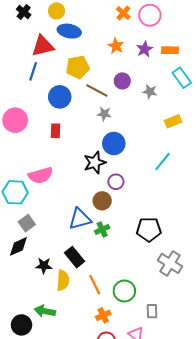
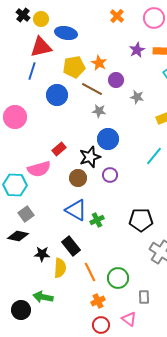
yellow circle: (57, 11) -> (41, 19), moved
pink circle: (150, 15) -> (154, 18), moved
orange star: (116, 46) -> (99, 63), moved
gray star: (150, 92) -> (137, 97), moved
red rectangle: (55, 131) -> (59, 149), moved, turned 48
brown circle: (102, 201) -> (78, 178), moved
blue triangle: (80, 219) -> (76, 210), turned 45
black diamond: (18, 246) -> (18, 236), turned 35

